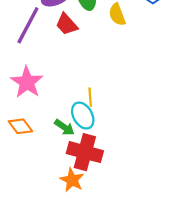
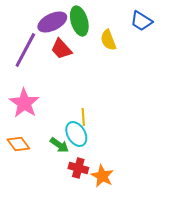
red cross: (85, 152) -> (78, 168), size x0.6
orange star: (72, 180) -> (102, 176), moved

